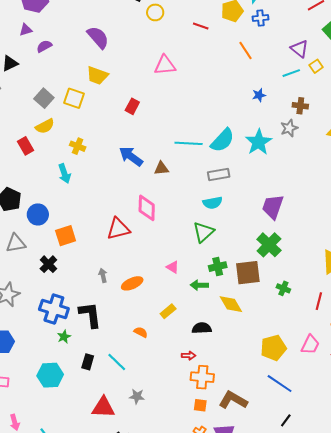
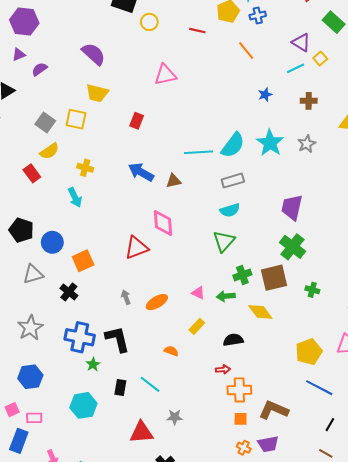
gray star: (289, 128) -> (307, 144), moved
pink triangle: (173, 267) -> (198, 293), moved

